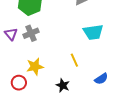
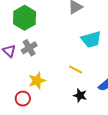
yellow line: (74, 60) -> (76, 69), turned -32
black star: (63, 85) -> (80, 95), moved

